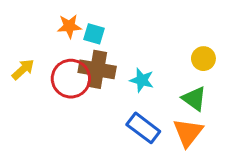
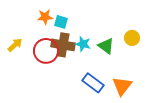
cyan star: (142, 80) -> (83, 44), moved
green triangle: (194, 99) -> (106, 46), moved

